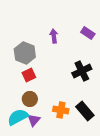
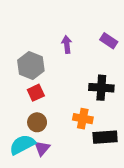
black cross: (82, 71) -> (101, 88), turned 30
orange cross: (61, 110) -> (83, 119), moved
black rectangle: (85, 111) -> (105, 137), turned -54

